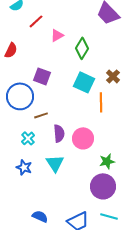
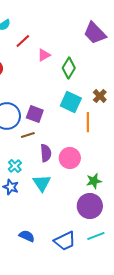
purple square: (42, 76) -> (35, 114), moved
cyan cross: (28, 138) -> (15, 166), moved
cyan line: (109, 216) -> (96, 236), turned -36

